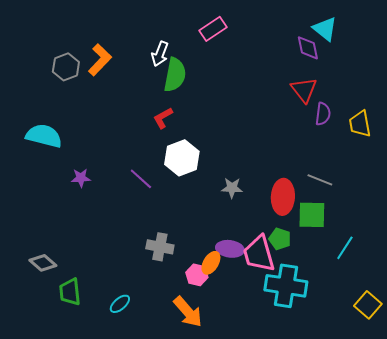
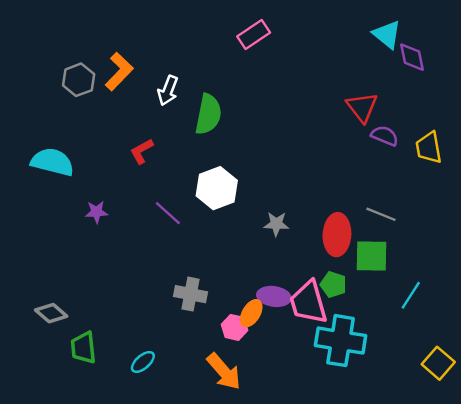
purple diamond: (308, 48) -> (412, 57), moved
white arrow: (160, 54) -> (168, 90), moved
green semicircle: (175, 75) -> (208, 114), moved
purple semicircle: (323, 114) -> (385, 136), turned -75
red L-shape: (163, 118) -> (142, 151), moved

